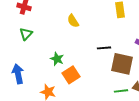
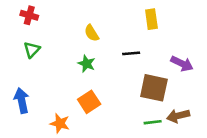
black line: (104, 48) -> (131, 53), moved
green star: (57, 59) -> (87, 64), moved

